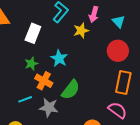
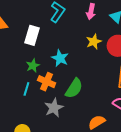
yellow star: (81, 31) -> (94, 42), moved
cyan line: (25, 99) -> (26, 89), moved, turned -48
gray star: (49, 108) -> (54, 108), turned -30

